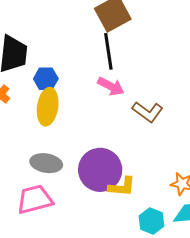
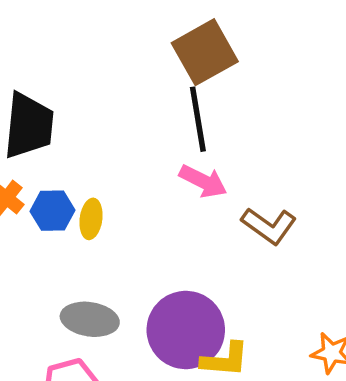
blue hexagon: (46, 79) -> (52, 211), moved
yellow ellipse: (48, 107) -> (91, 219), size x0.6

